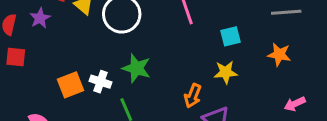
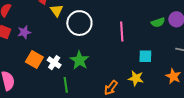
purple star: (40, 18) -> (24, 32), moved
orange square: (70, 85) -> (34, 59), turned 36

